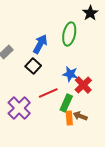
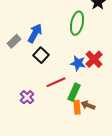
blue arrow: (40, 44) -> (35, 33), moved
red cross: (83, 85) -> (94, 59), moved
purple cross: (19, 108) -> (27, 97), size x0.6

